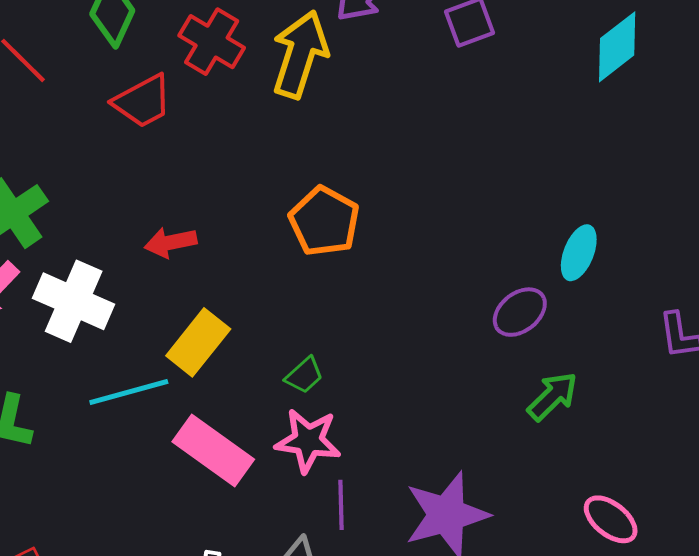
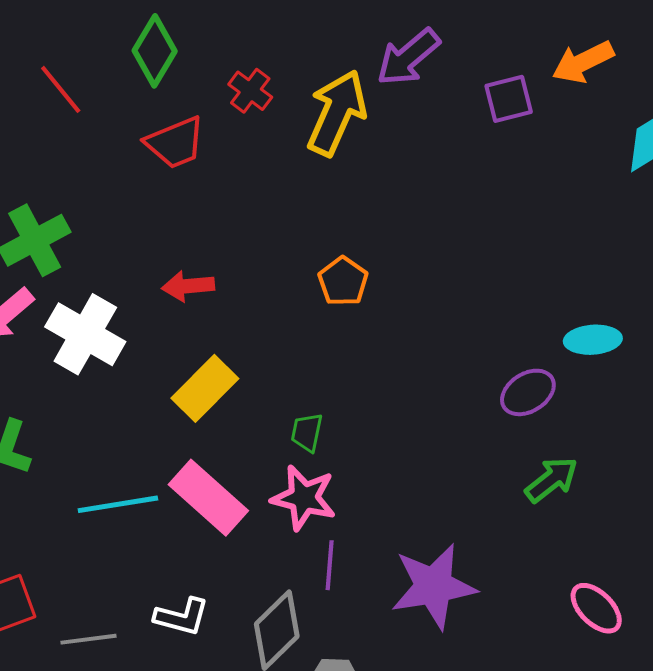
red cross: (212, 42) -> (250, 91), size x0.7
orange pentagon: (324, 221) -> (343, 281), size x0.7
cyan ellipse: (579, 253) -> (593, 340), turned 58
green trapezoid: (304, 375) -> (307, 432), turned 138
cyan line: (129, 392) -> (118, 504), moved

